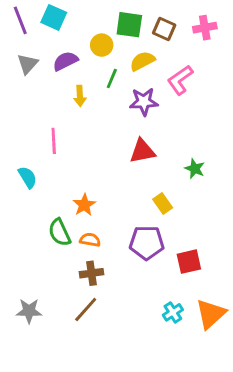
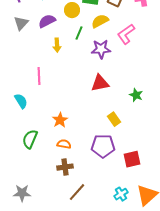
green semicircle: (60, 232) -> (30, 139), moved, turned 48
brown line: (86, 310) -> (77, 192), moved

